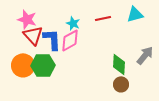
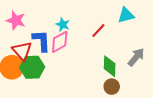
red line: (103, 18) -> (98, 31), moved, turned -35
red triangle: (33, 35) -> (22, 51), moved

